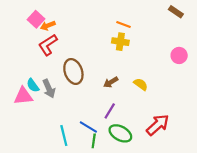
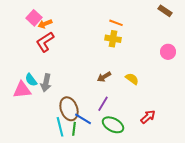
brown ellipse: (73, 71) -> (69, 109), moved
gray arrow: (49, 89) -> (46, 83), turned 36
red arrow: (158, 125) -> (148, 117), size x0.7
green line: (94, 141) -> (74, 129), moved

